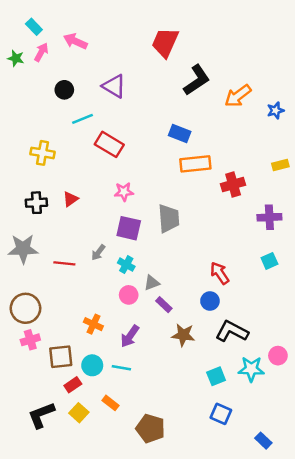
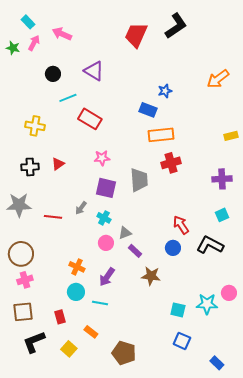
black L-shape: (197, 80) -> (176, 26), moved
orange arrow: (238, 96) -> (218, 79), moved
blue star: (276, 110) -> (165, 91), moved
red cross: (233, 184) -> (171, 163), moved
black L-shape: (232, 331) -> (210, 245), moved
brown square: (61, 357) -> (23, 312), moved
cyan circle: (92, 365) -> (76, 292), moved
cyan square: (216, 376) -> (178, 310), turned 35
red rectangle: (73, 385) -> (60, 317), turned -72
yellow square: (79, 413) -> (69, 349), moved

